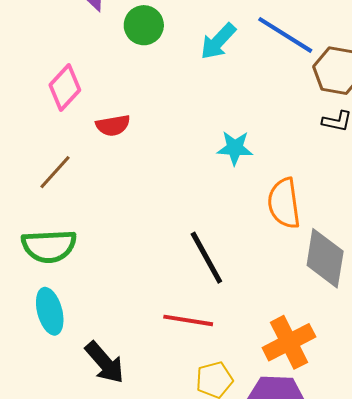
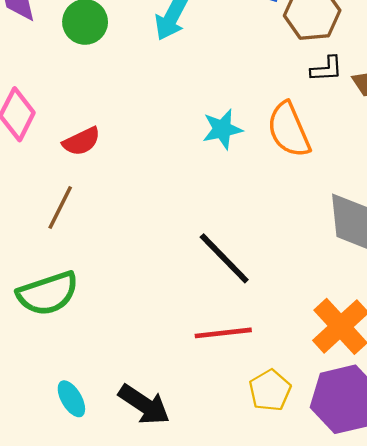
brown line: (55, 172) -> (60, 207), moved
orange semicircle: (284, 203) -> (289, 130), moved
cyan ellipse: (50, 311) -> (71, 399), moved, size x0.7

